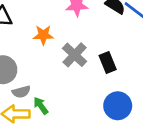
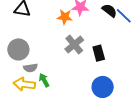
orange star: (43, 35) -> (65, 17), moved

